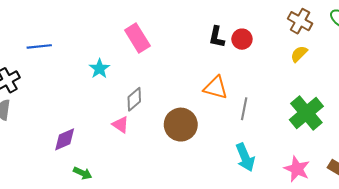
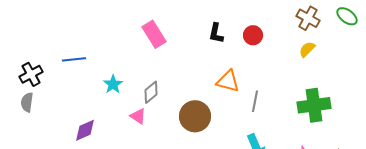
black L-shape: (217, 37) -> (216, 33), moved
blue line: (39, 46) -> (74, 59), moved
cyan star: (99, 69) -> (113, 84), moved
green cross: (306, 113) -> (314, 105), turned 32

